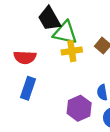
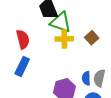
red semicircle: (25, 57) -> (23, 39), turned -114

